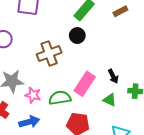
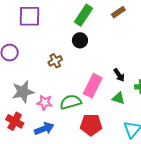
brown cross: (49, 53) -> (55, 61), size x0.6

